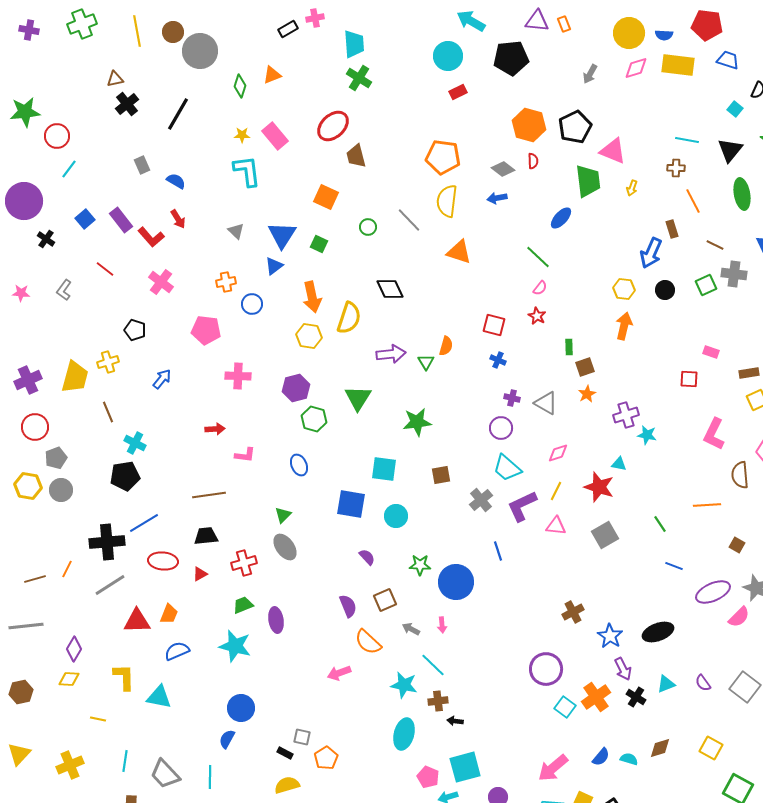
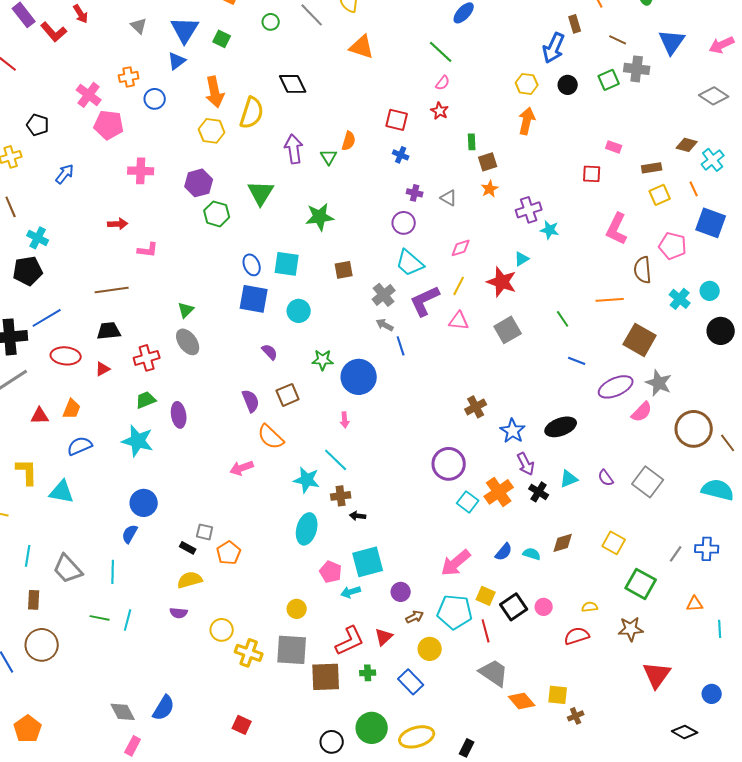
pink cross: (161, 282) -> (89, 95), moved
purple arrow: (391, 354) -> (294, 149), turned -92
gray triangle: (546, 403) -> (449, 198), size x0.7
cyan triangle: (619, 464) -> (522, 259), turned -42
blue ellipse: (299, 465) -> (252, 265), moved
brown square: (737, 545) -> (640, 340), size x2.0
red triangle: (137, 621) -> (40, 416), size x0.7
gray arrow: (411, 629) -> (385, 325), moved

